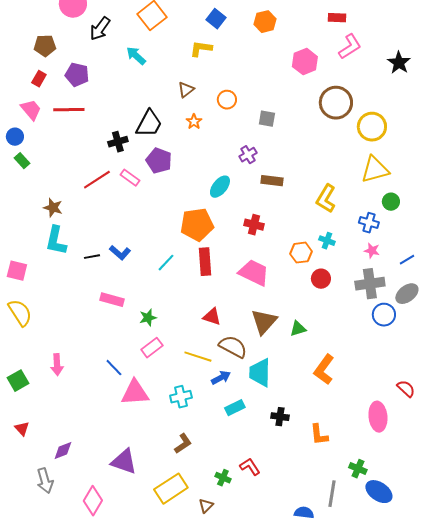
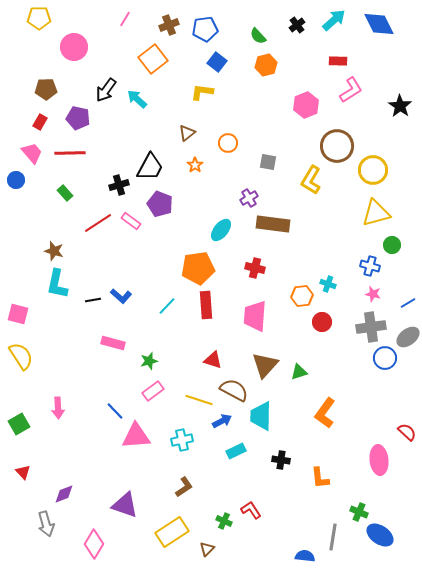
black arrow: (100, 29) -> (106, 90), moved
green rectangle: (22, 161) -> (65, 193), moved
brown rectangle: (272, 181) -> (273, 224), size x1.5
yellow L-shape: (326, 199) -> (311, 180), moved
pink trapezoid: (254, 273) -> (255, 316), turned -112

